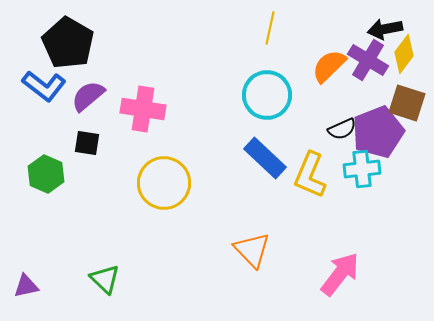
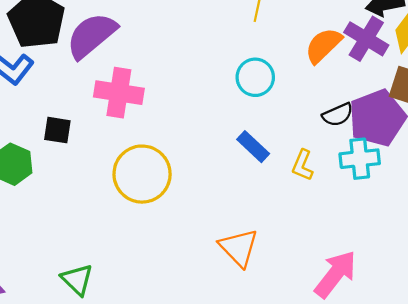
cyan circle: (267, 95) -> (255, 77), size x0.7
purple semicircle: (88, 96) -> (91, 36), moved, size x1.4
blue rectangle: (265, 158) -> (253, 147), size x0.7
yellow L-shape: (310, 175) -> (303, 165), size x0.6

